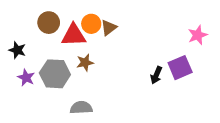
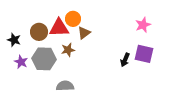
brown circle: (49, 23) -> (39, 32), moved
brown triangle: (109, 28) -> (84, 33), moved
pink star: (198, 35) -> (143, 25), moved
purple square: (180, 68) -> (144, 54), turned 36

